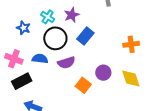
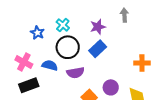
purple star: (72, 15) -> (98, 27), moved

